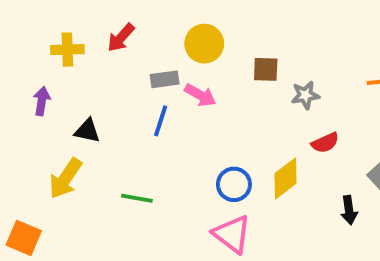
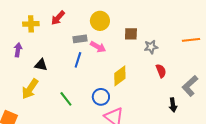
red semicircle: (325, 143) -> (161, 71), turned -88
yellow diamond: (285, 178) -> (120, 76), moved
blue circle: (234, 184) -> (101, 97), moved
green line: (137, 198) -> (66, 99), turned 42

